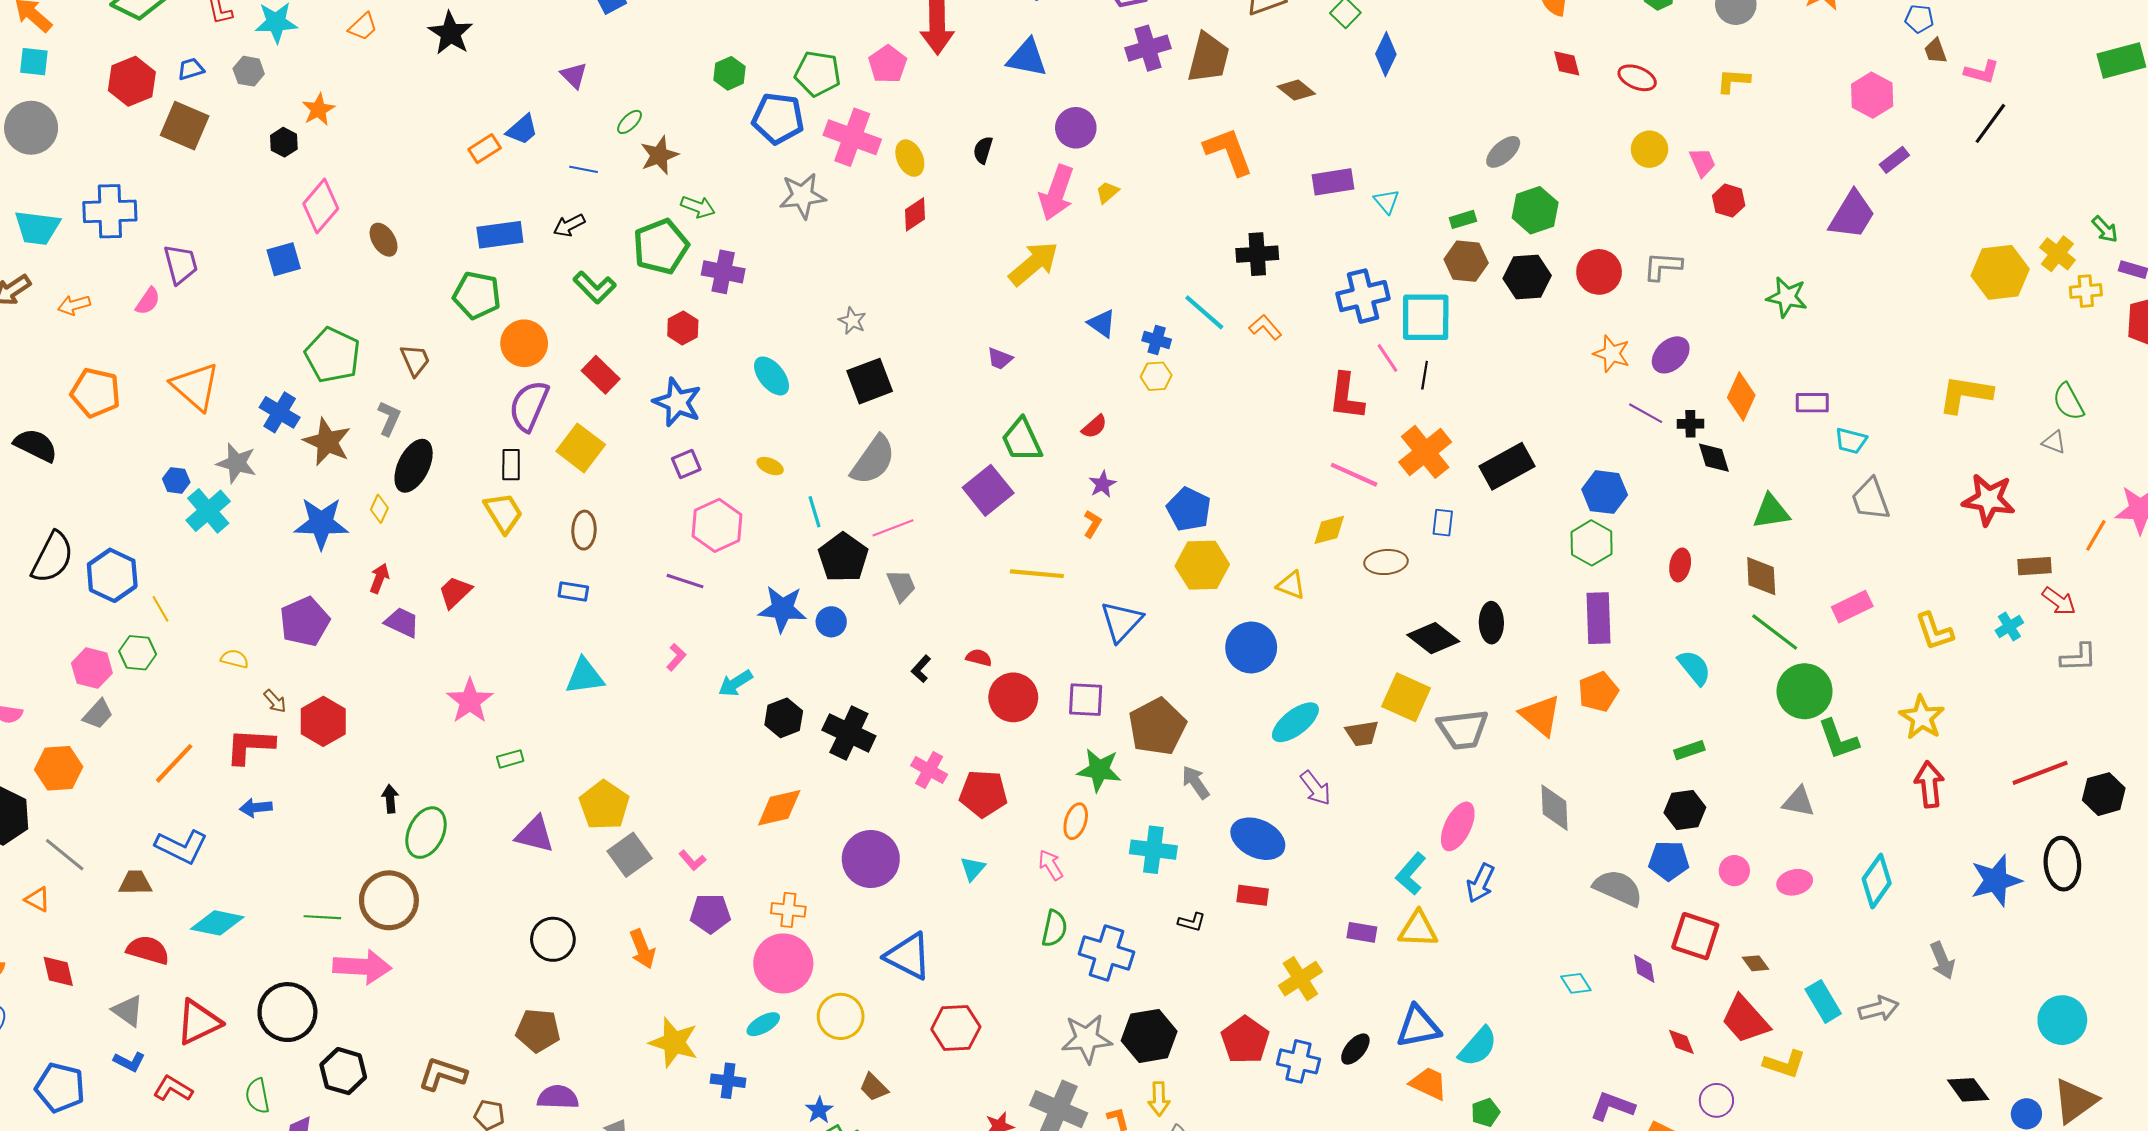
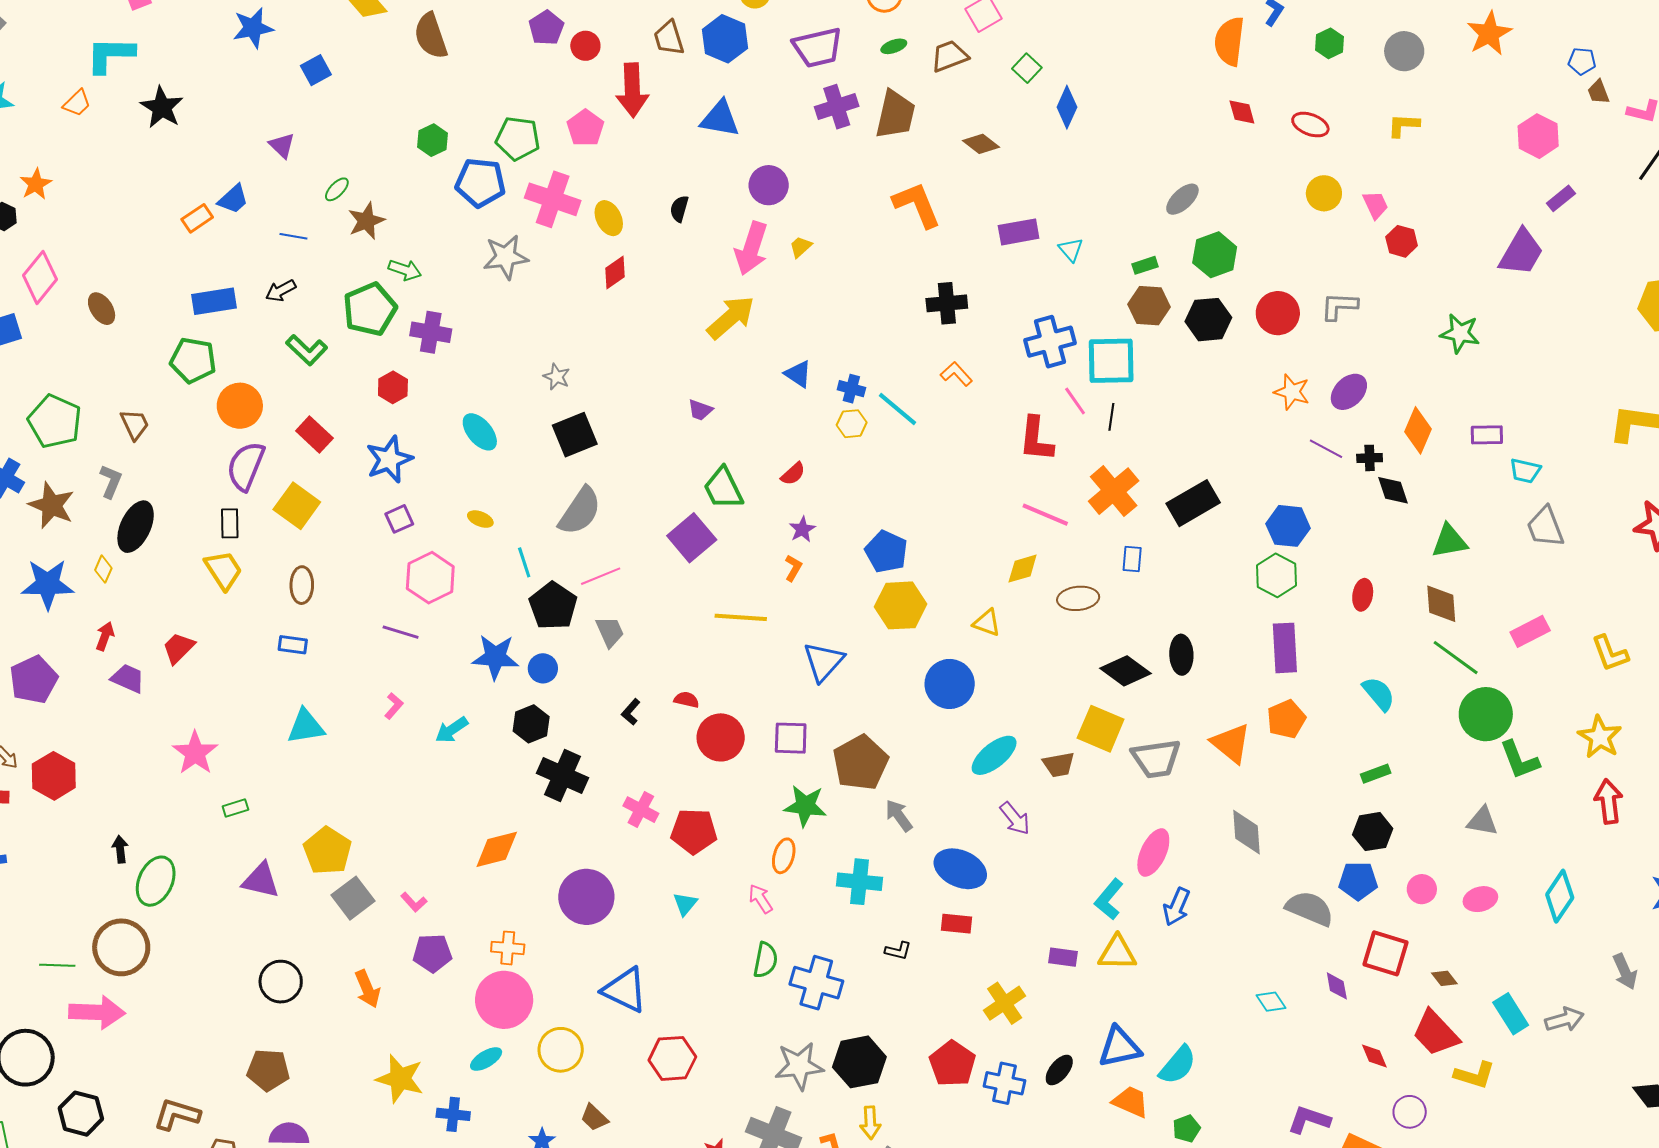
cyan line: (1204, 312) -> (897, 409), moved
blue star: (677, 402) -> (389, 459), turned 30
black hexagon: (784, 718) -> (531, 724), moved

